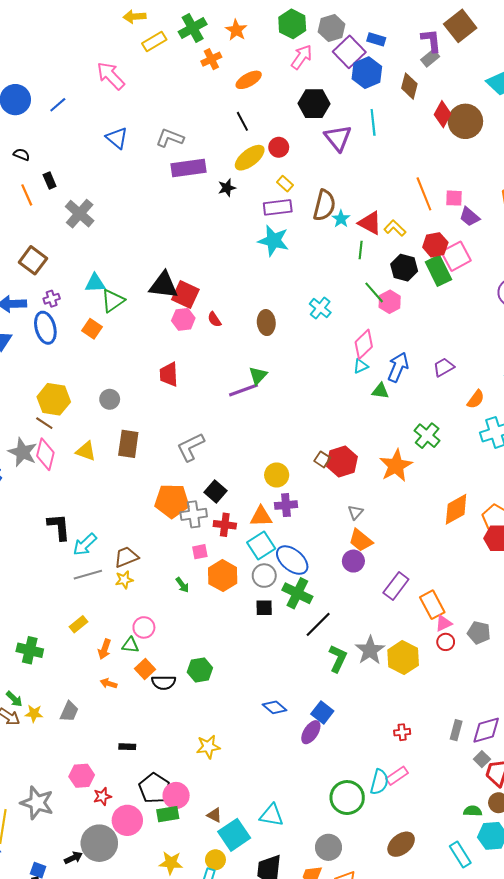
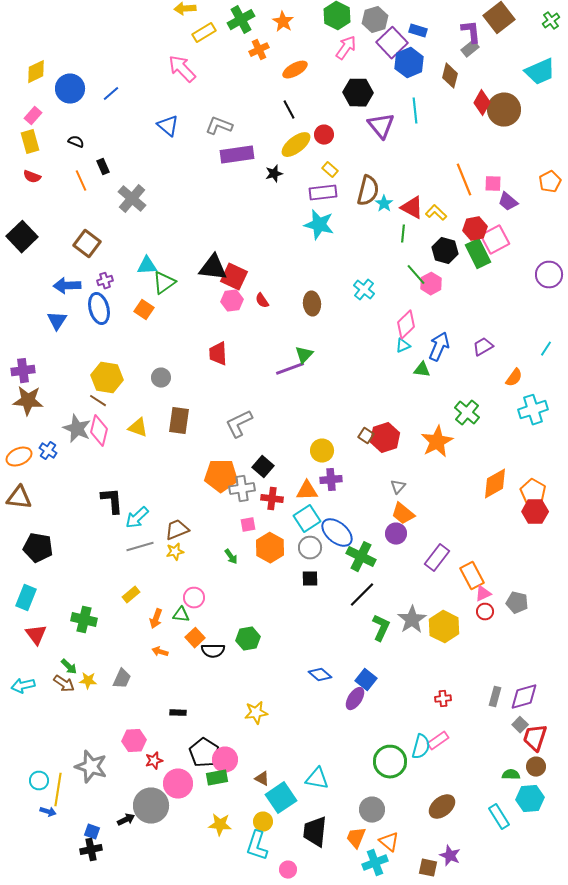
pink arrow: (111, 76) -> (182, 69), moved
green cross: (297, 593) -> (361, 557), moved

